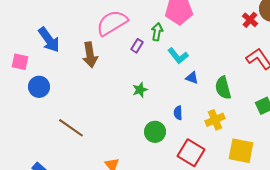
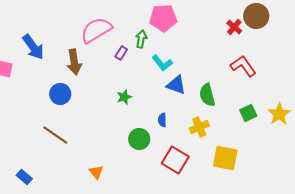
blue triangle: (192, 78) -> (176, 85), size x1.5
blue circle: (39, 87) -> (60, 94), moved

